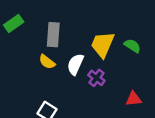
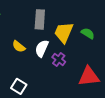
gray rectangle: (53, 35) -> (40, 19), moved
red triangle: (134, 99) -> (89, 76), size x1.6

